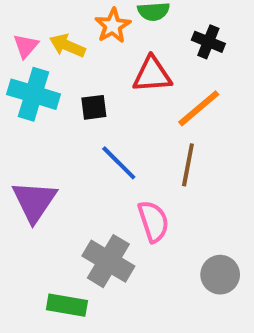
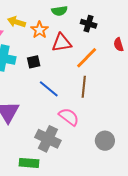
orange star: (113, 26) -> (40, 30), moved
yellow arrow: (67, 46) -> (16, 22), moved
pink semicircle: (153, 221) -> (69, 117), turned -30

